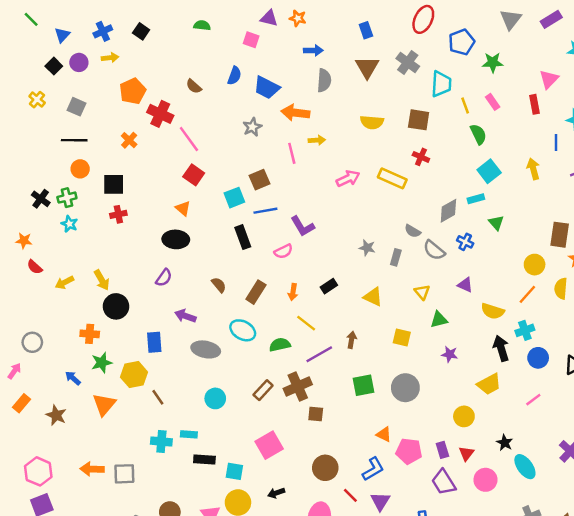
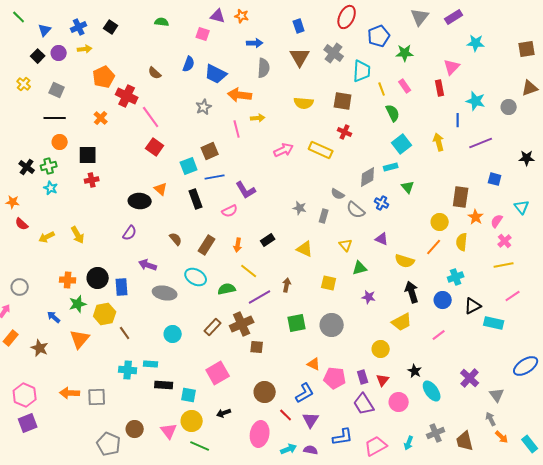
orange triangle: (183, 208) -> (161, 189), moved
black circle: (116, 306) -> (98, 278), moved
cyan cross: (525, 330) -> (456, 277), moved

